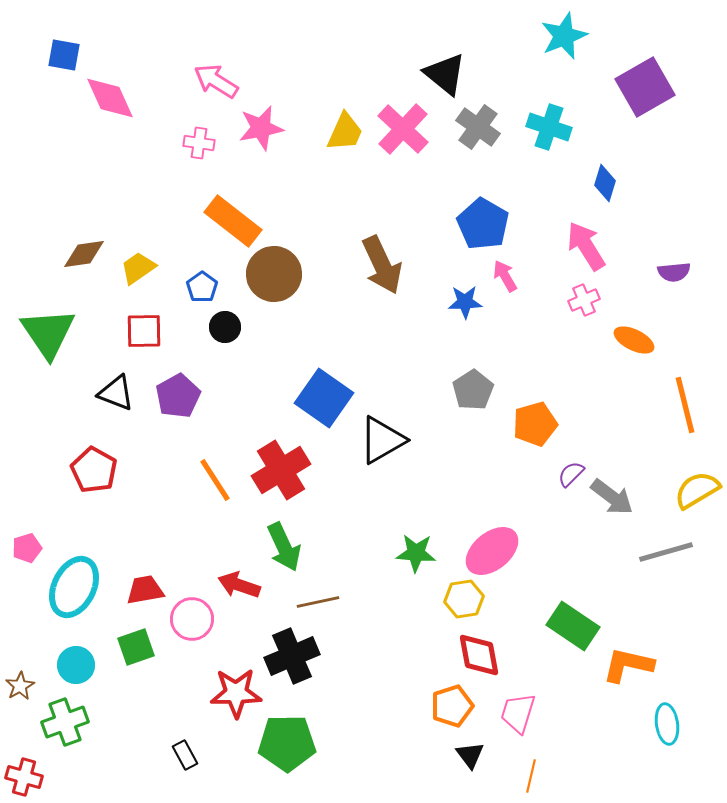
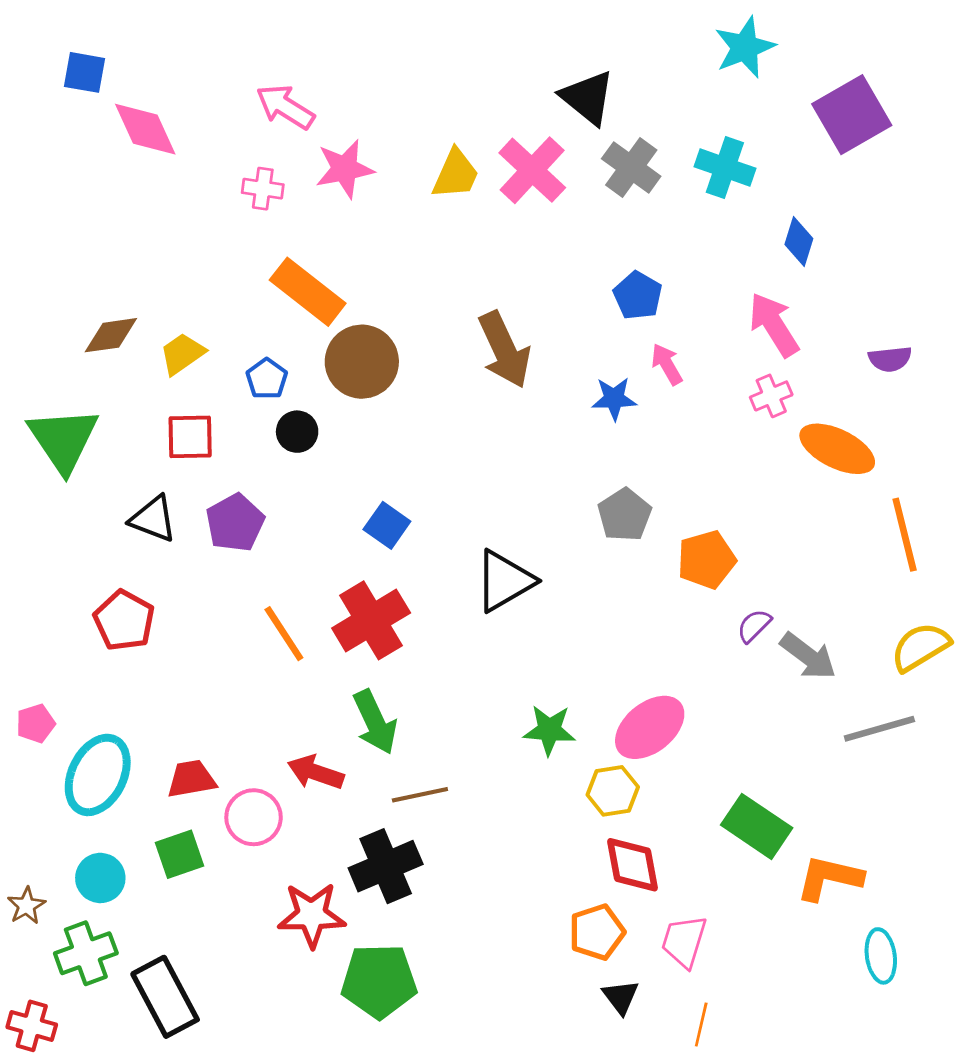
blue pentagon: (483, 224) -> (638, 296), size x0.7
orange ellipse: (634, 340) -> (837, 449), size x1.4
blue square: (324, 398) -> (387, 525), moved, size x0.6
black rectangle: (185, 755) -> (165, 997), moved, size x2.0

